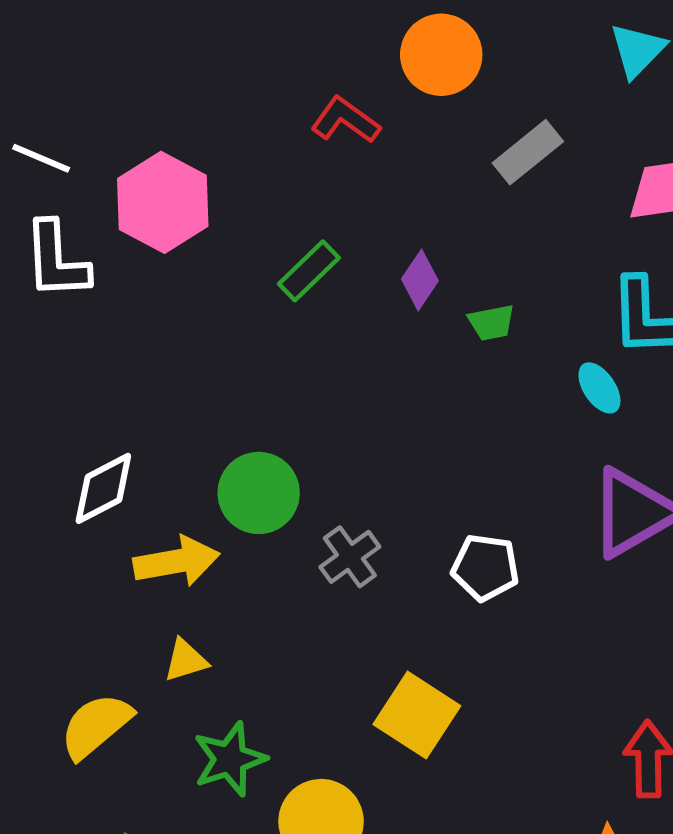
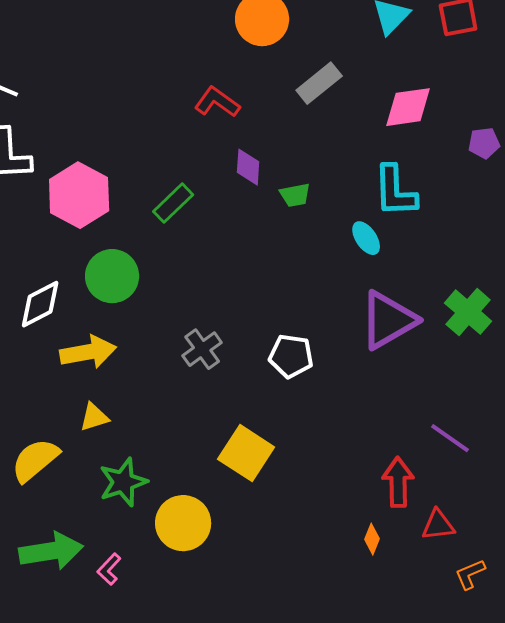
red L-shape: (345, 120) -> (217, 102), moved
pink hexagon: (163, 202) -> (79, 195), moved
green rectangle: (309, 271) -> (173, 203), moved
purple diamond: (420, 280) -> (248, 167), turned -30
green circle: (259, 493) -> (112, 276), moved

